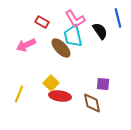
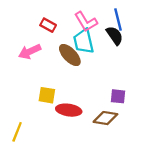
blue line: (118, 18) -> (118, 19), moved
yellow square: (51, 83) -> (47, 95), moved, turned -35
yellow line: (19, 94) -> (17, 132), moved
brown diamond: (92, 103) -> (105, 118), turned -70

